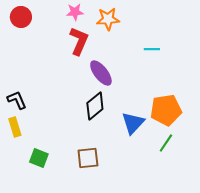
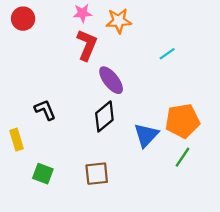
cyan line: (152, 49) -> (167, 54), turned -35
black L-shape: (17, 100) -> (45, 110), moved

